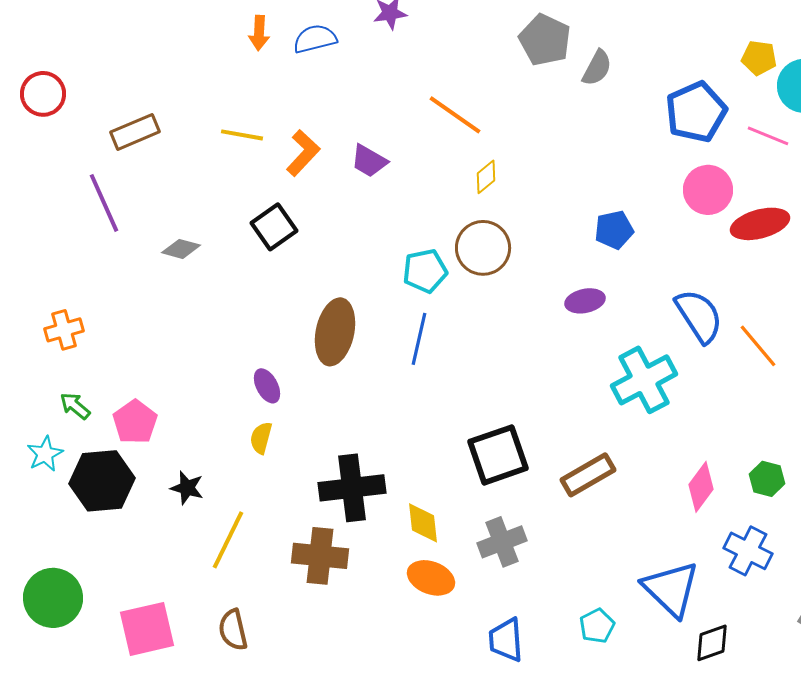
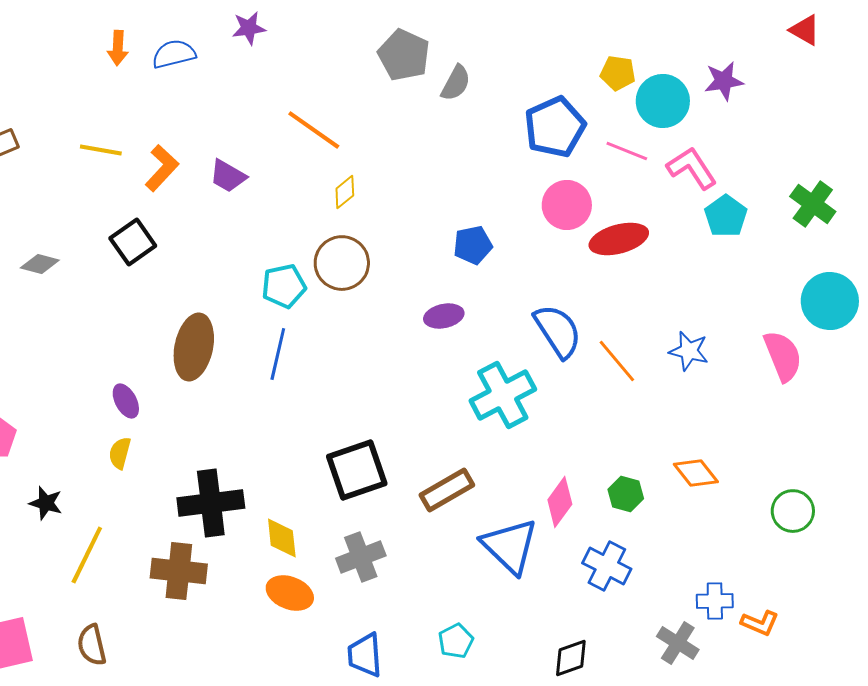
blue triangle: (671, 589) -> (510, 546), moved

